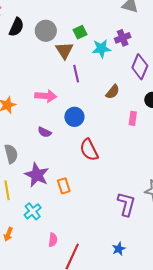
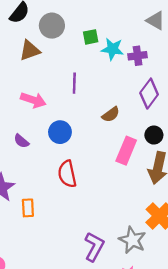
cyan star: (101, 49) -> (112, 49), moved
brown triangle: (64, 50) -> (30, 50), moved, turned 30
pink rectangle: (133, 118) -> (126, 151), size x1.6

